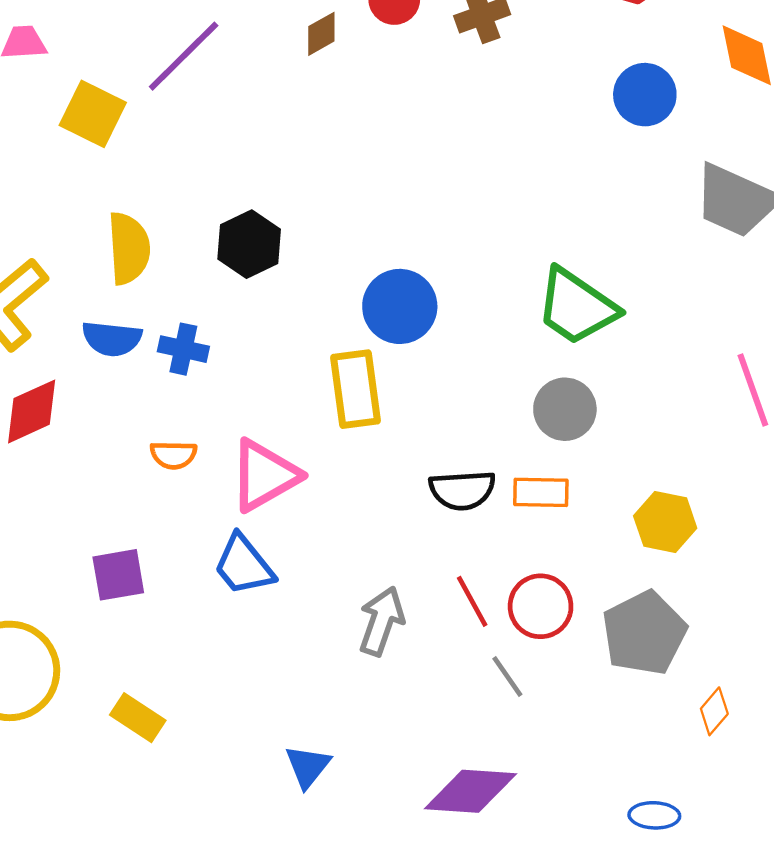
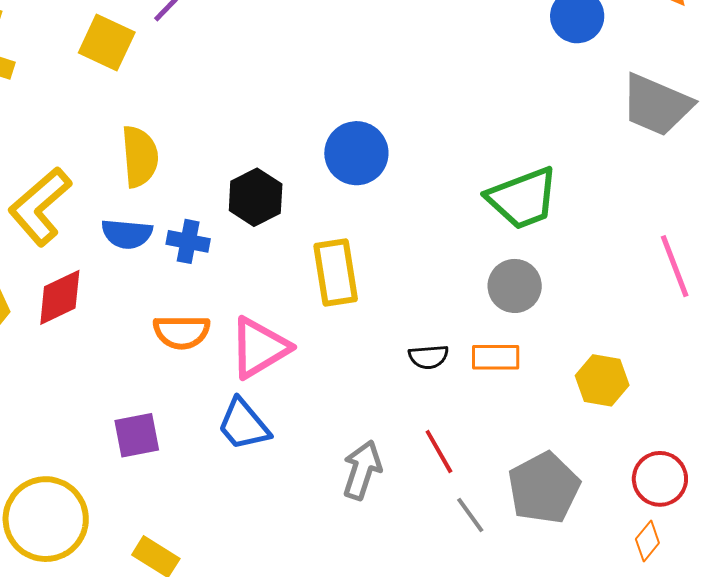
black hexagon: (249, 244) -> (256, 197), moved
blue circle: (400, 306) -> (356, 153), moved
green trapezoid: (577, 307) -> (523, 198), turned -54
orange semicircle: (173, 455) -> (182, 332), size x1.4
black semicircle: (462, 490) -> (429, 357), size x0.7
red circle: (541, 606) -> (660, 479), moved
gray pentagon: (644, 633) -> (544, 488), moved

